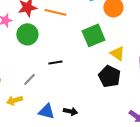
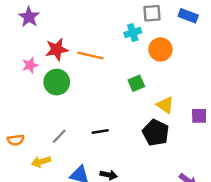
green square: (93, 35) -> (136, 83), size x0.6
black line: (55, 62) -> (100, 131), moved

